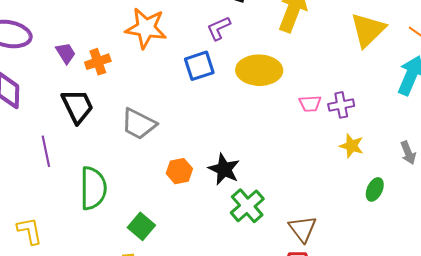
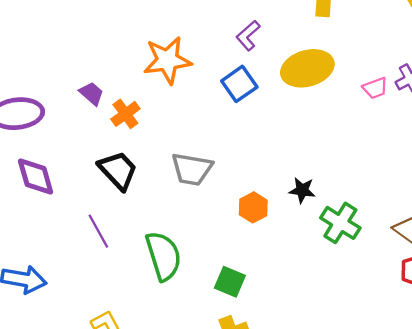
purple trapezoid: (66, 53) -> (92, 93), moved
black star: (224, 169) -> (302, 190), size x0.7

